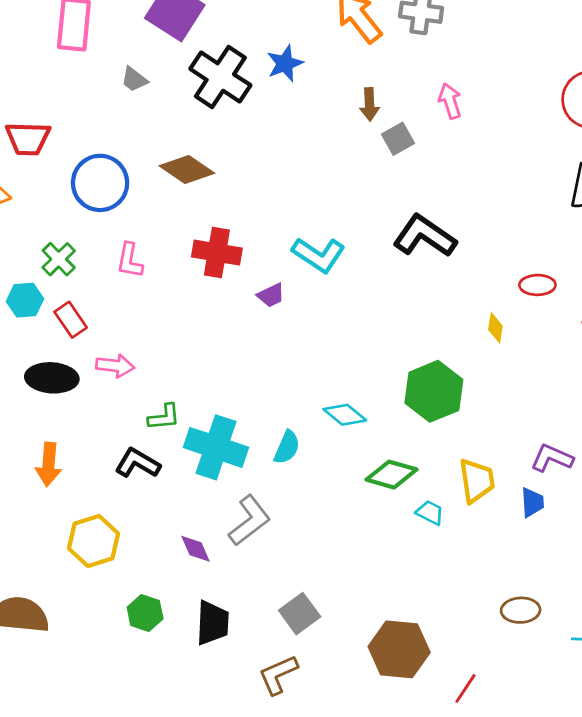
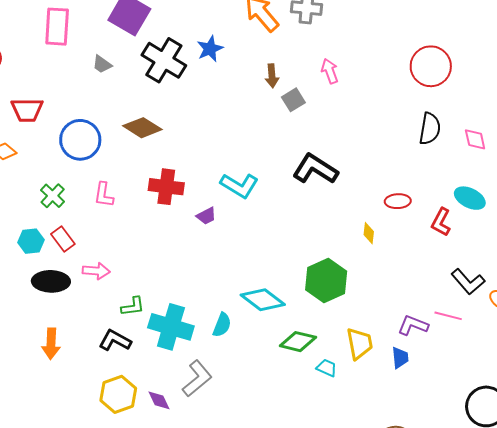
cyan hexagon: (25, 300) -> (31, 241), moved
cyan diamond: (345, 415) -> (263, 300), size x1.4
yellow hexagon: (93, 541) -> (118, 394), moved

